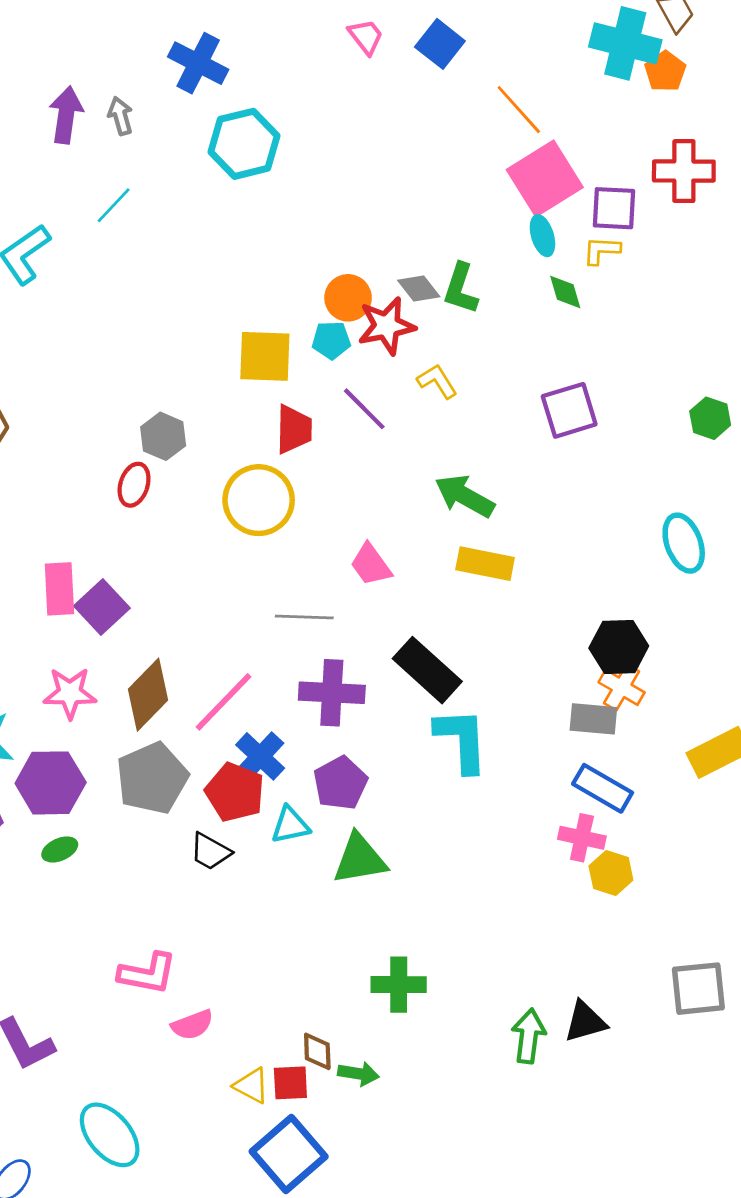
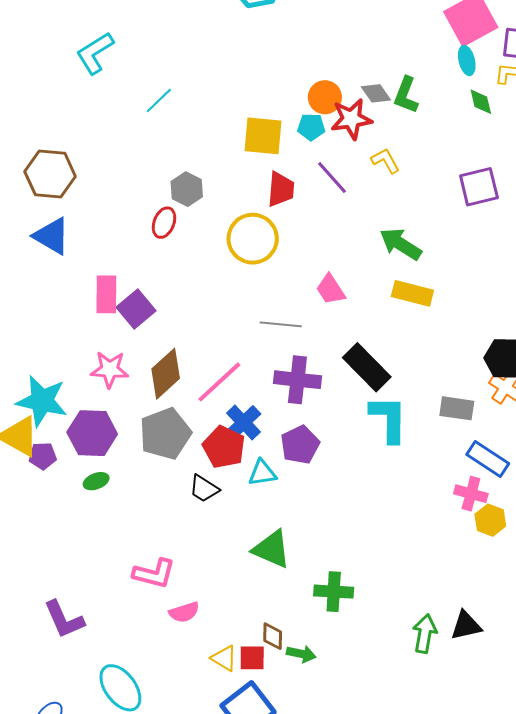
cyan line: (114, 205) -> (159, 100), moved
gray rectangle: (593, 719) -> (457, 408), moved
green triangle: (360, 859) -> (272, 549), moved, turned 30

